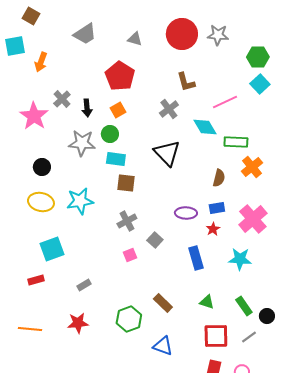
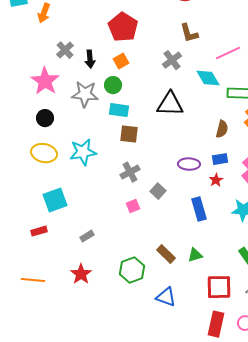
pink star: (34, 116) -> (45, 81), moved
black triangle: (167, 153) -> (170, 104), turned -44
green triangle: (207, 302) -> (195, 255), moved, turned -35
red star: (78, 323) -> (81, 274), turned -30

